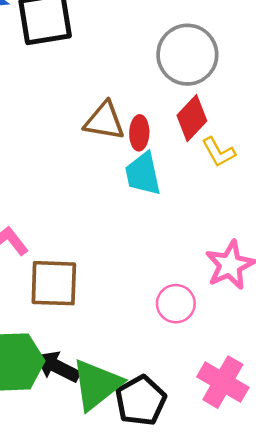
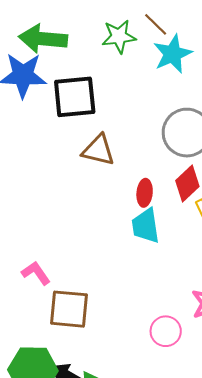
brown triangle: (104, 121) -> (98, 150), moved

